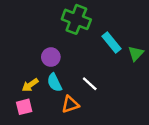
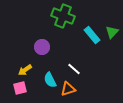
green triangle: (136, 53) -> (112, 32), moved
cyan semicircle: (54, 83) -> (50, 80), moved
orange triangle: (70, 104) -> (68, 89), moved

